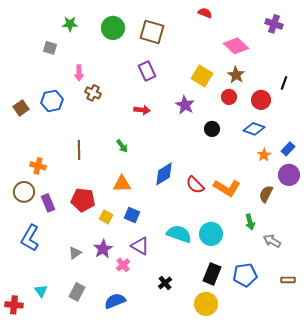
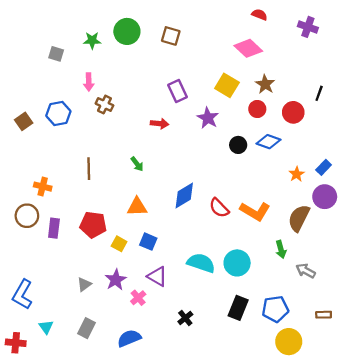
red semicircle: (205, 13) -> (260, 15), moved
green star: (70, 24) -> (92, 40), moved
brown square: (152, 32) -> (171, 36), size x0.7
pink diamond: (236, 46) -> (248, 48), moved
purple rectangle: (147, 71) -> (177, 91), moved
blue diamond: (254, 129) -> (269, 142), moved
brown semicircle: (266, 194) -> (299, 218), size x1.4
purple rectangle: (48, 203) -> (54, 228), turned 30
blue L-shape: (30, 238) -> (22, 294), moved
yellow circle: (206, 304) -> (289, 342), moved

